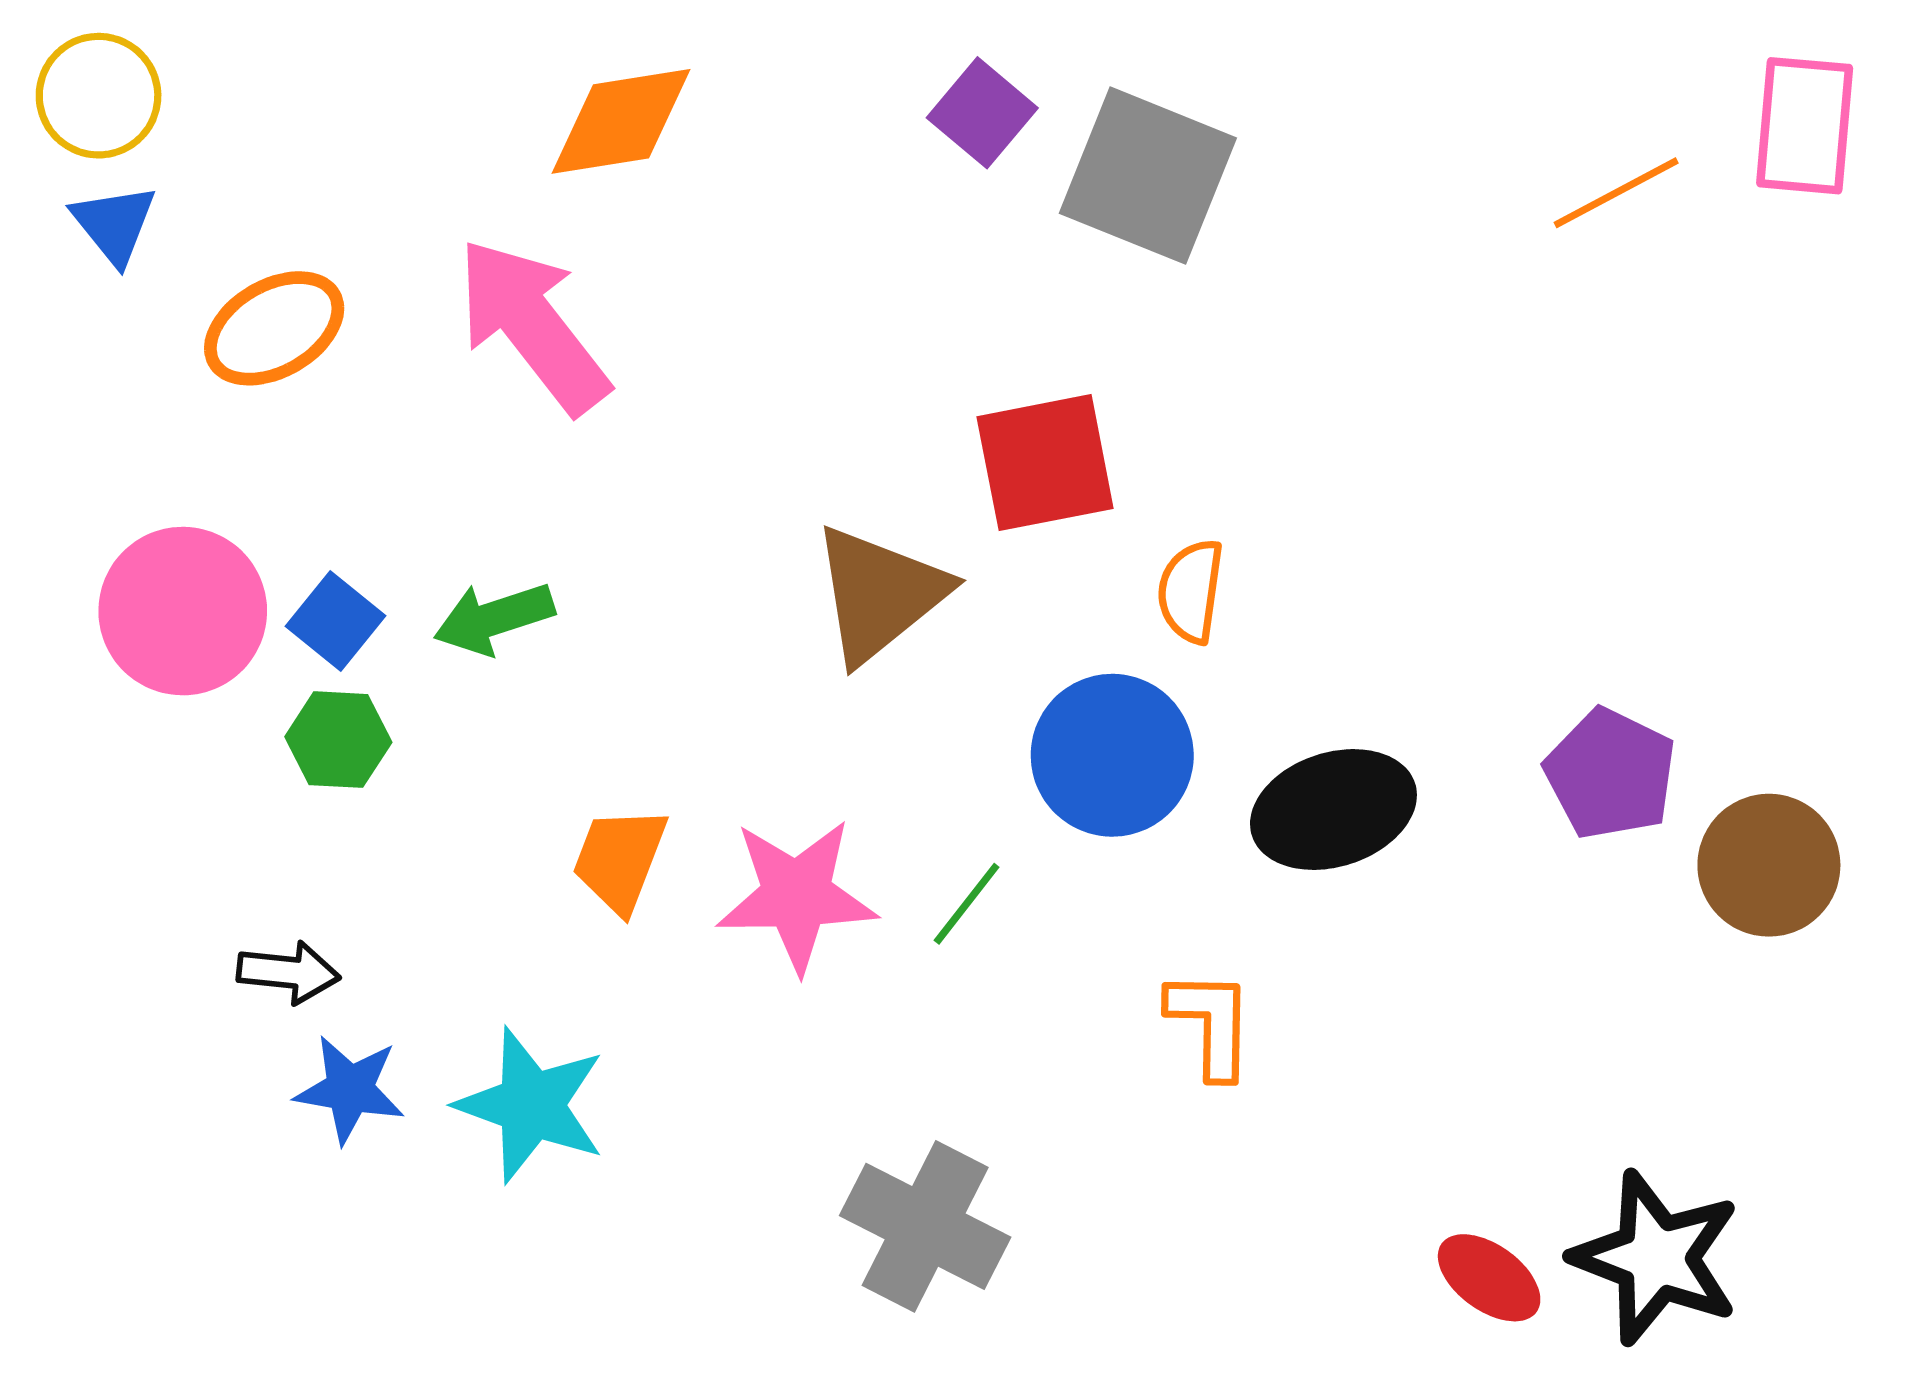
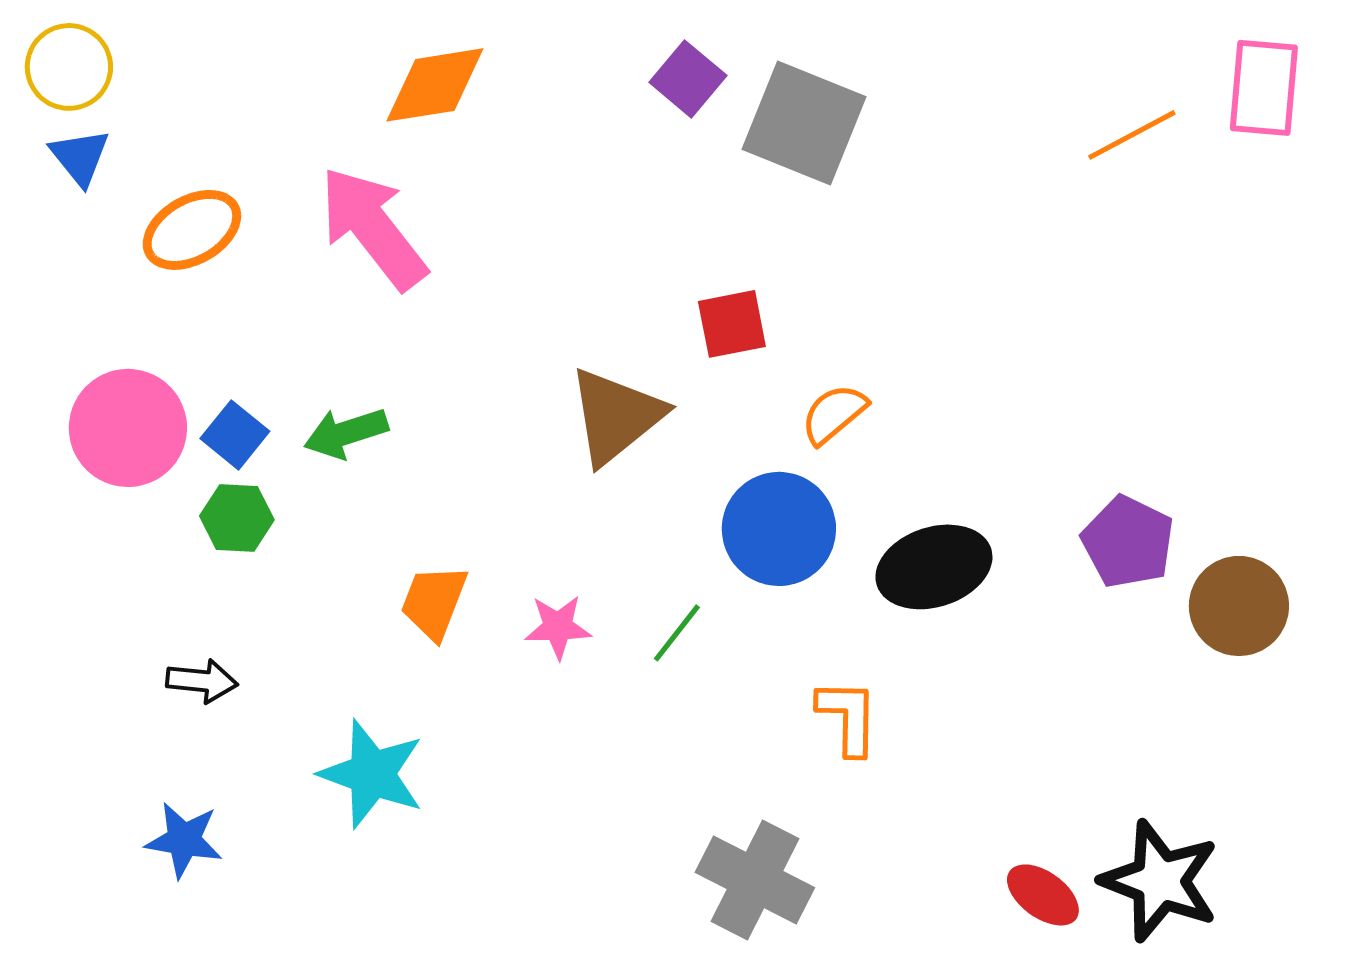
red square: (1045, 463) -> (732, 324), size x0.7
orange semicircle: (1191, 591) -> (834, 414), turned 42
pink star: (797, 895) -> (558, 627), size x0.6
blue star: (350, 1089) -> (184, 840), moved
gray cross: (925, 1226) -> (755, 880), moved

